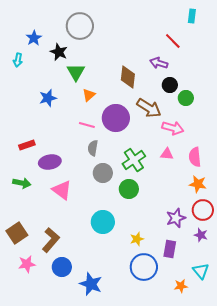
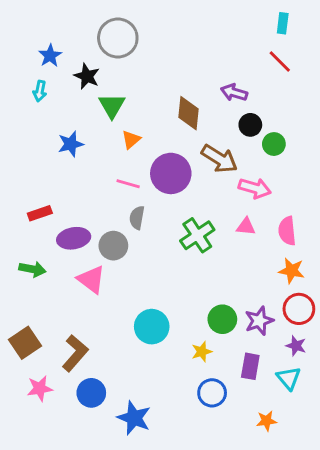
red line: (173, 41) -> (280, 62), moved
cyan arrow: (18, 60) -> (40, 91), moved
gray circle: (103, 173) -> (113, 246), moved
green circle: (129, 189) -> (222, 319), moved
blue circle: (144, 267) -> (212, 393), size x0.7
cyan triangle: (201, 271) -> (289, 378), moved

